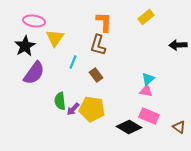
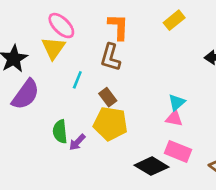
pink ellipse: (34, 21) -> (61, 26), moved, turned 35
yellow pentagon: (92, 109) -> (110, 124), moved

